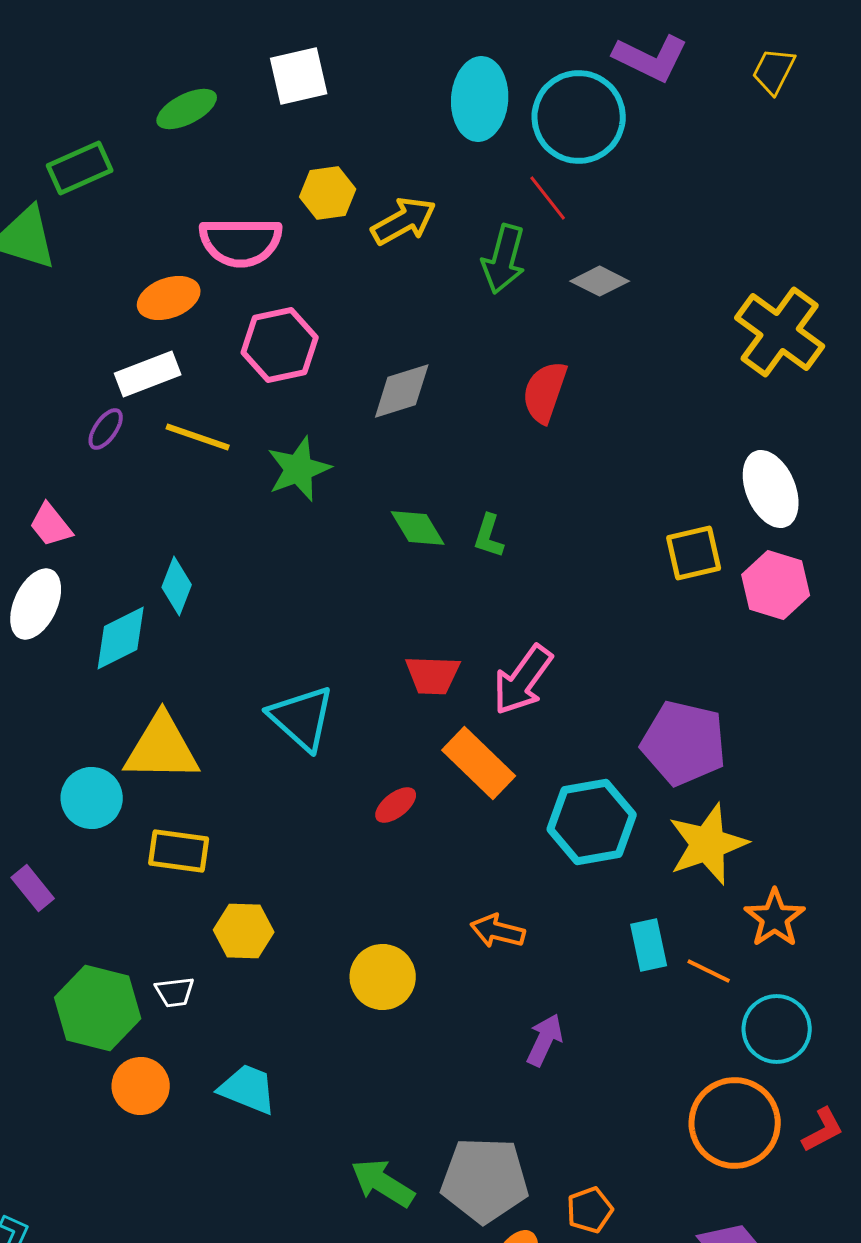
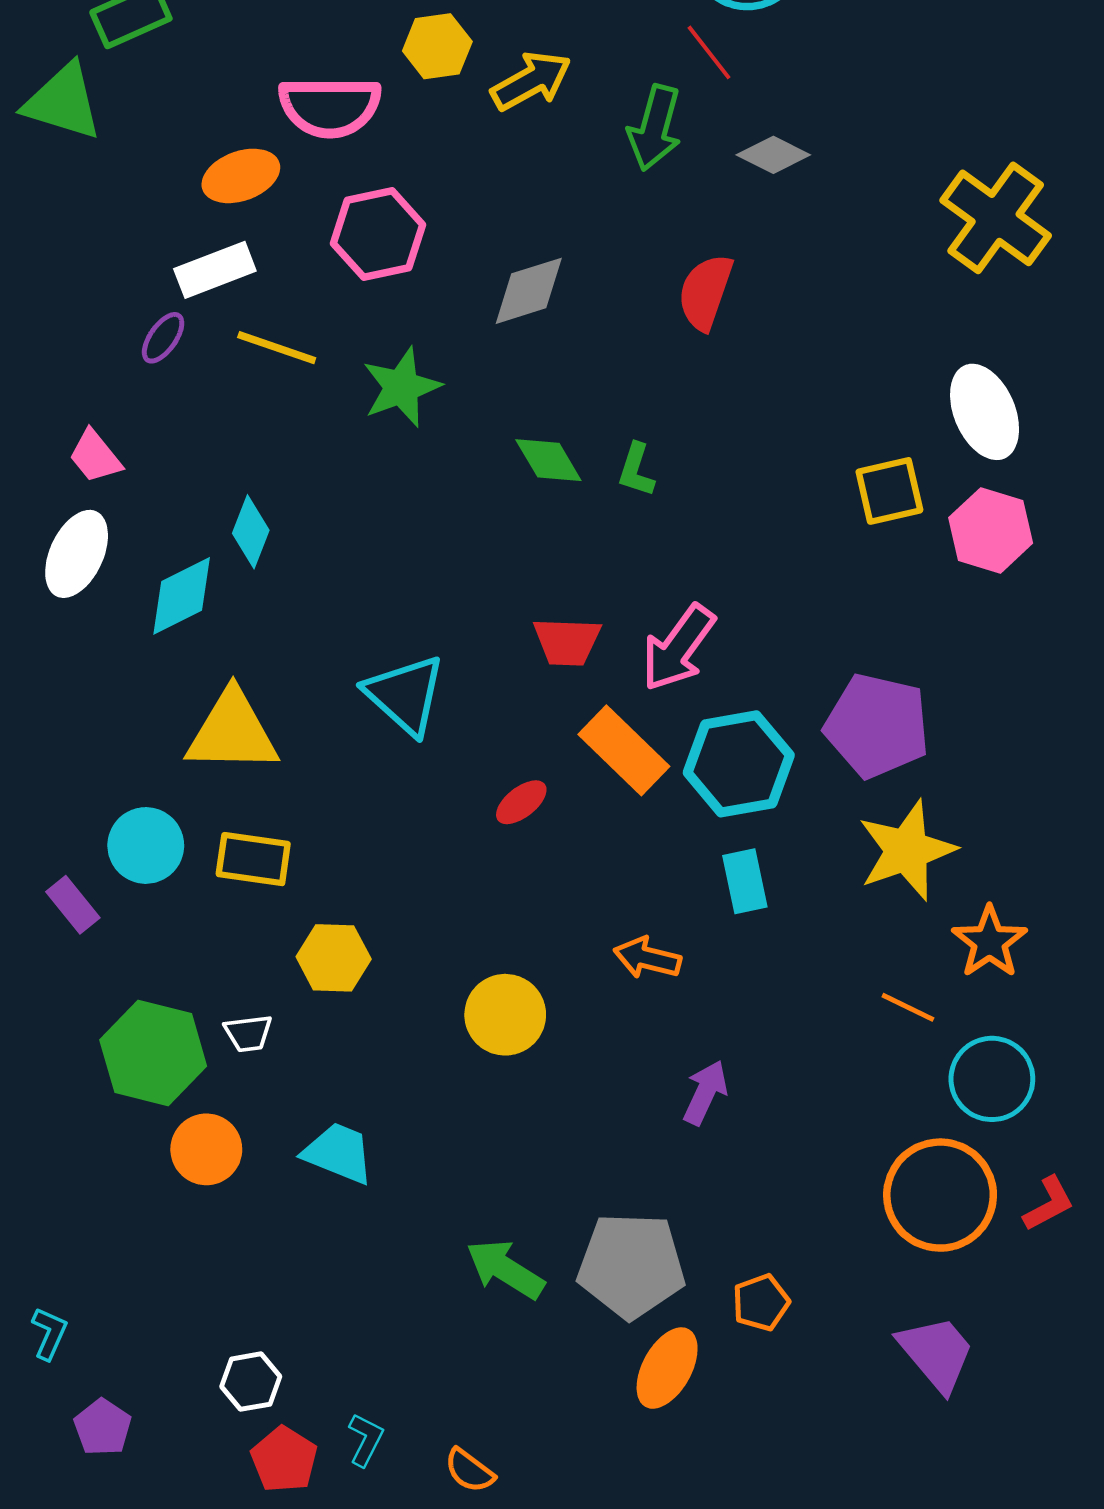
cyan circle: (92, 798) -> (146, 845), moved
cyan hexagon: (592, 822) -> (739, 764), moved
cyan rectangle: (649, 945) -> (745, 881), moved

